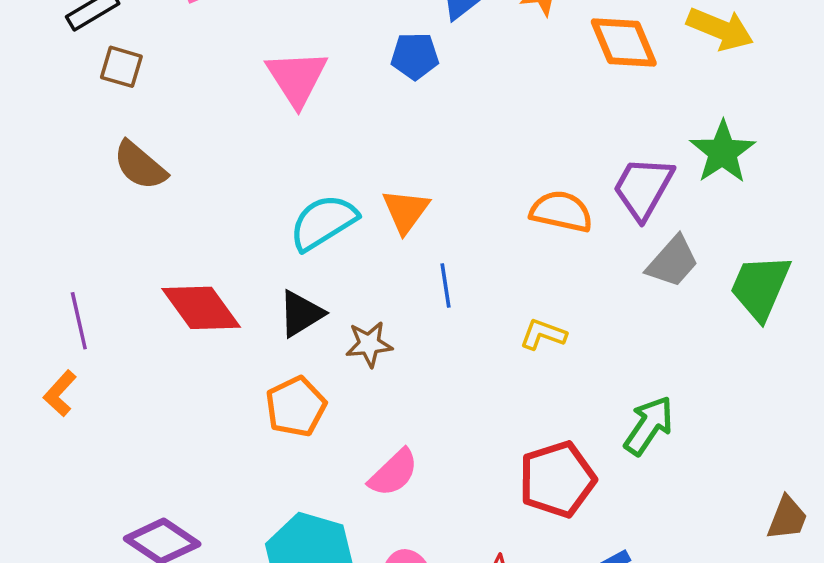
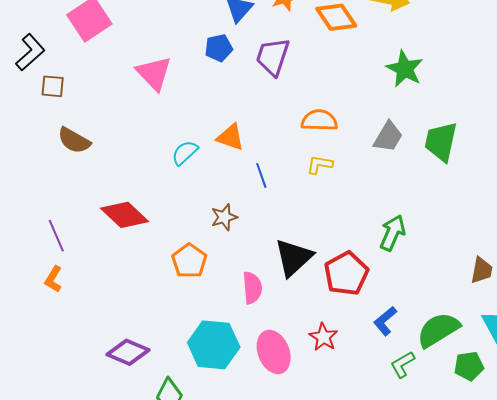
purple trapezoid: (643, 188) -> (273, 57), moved
orange triangle: (406, 211) -> (230, 137), turned -36
cyan semicircle: (323, 222) -> (185, 153), size x0.7
black triangle: (301, 314) -> (294, 258), moved, size x1.4
yellow L-shape: (543, 334) -> (320, 165), moved
pink semicircle: (393, 473) -> (252, 288), turned -40

